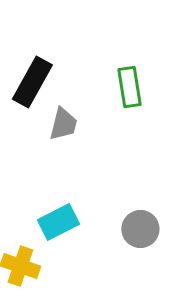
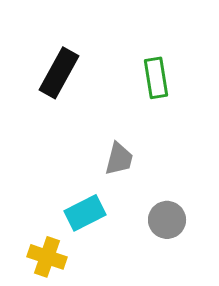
gray trapezoid: (63, 124) -> (119, 159), moved

